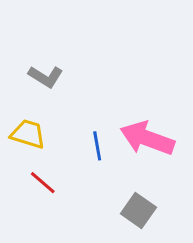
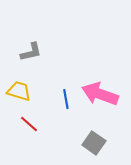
gray L-shape: (46, 77) -> (31, 52), turned -45

